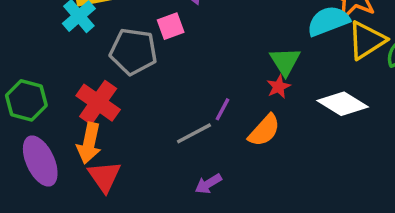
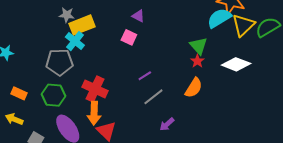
pink square: (171, 26) -> (129, 37), turned -35
gray pentagon: (133, 51) -> (59, 62), moved
purple line: (223, 109) -> (145, 76), moved, turned 40

